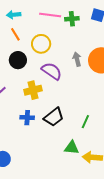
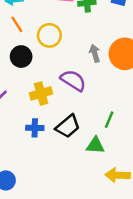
purple semicircle: (52, 71) -> (73, 80), moved
green line: (85, 122) -> (109, 120), moved
green triangle: (72, 148) -> (95, 145), moved

